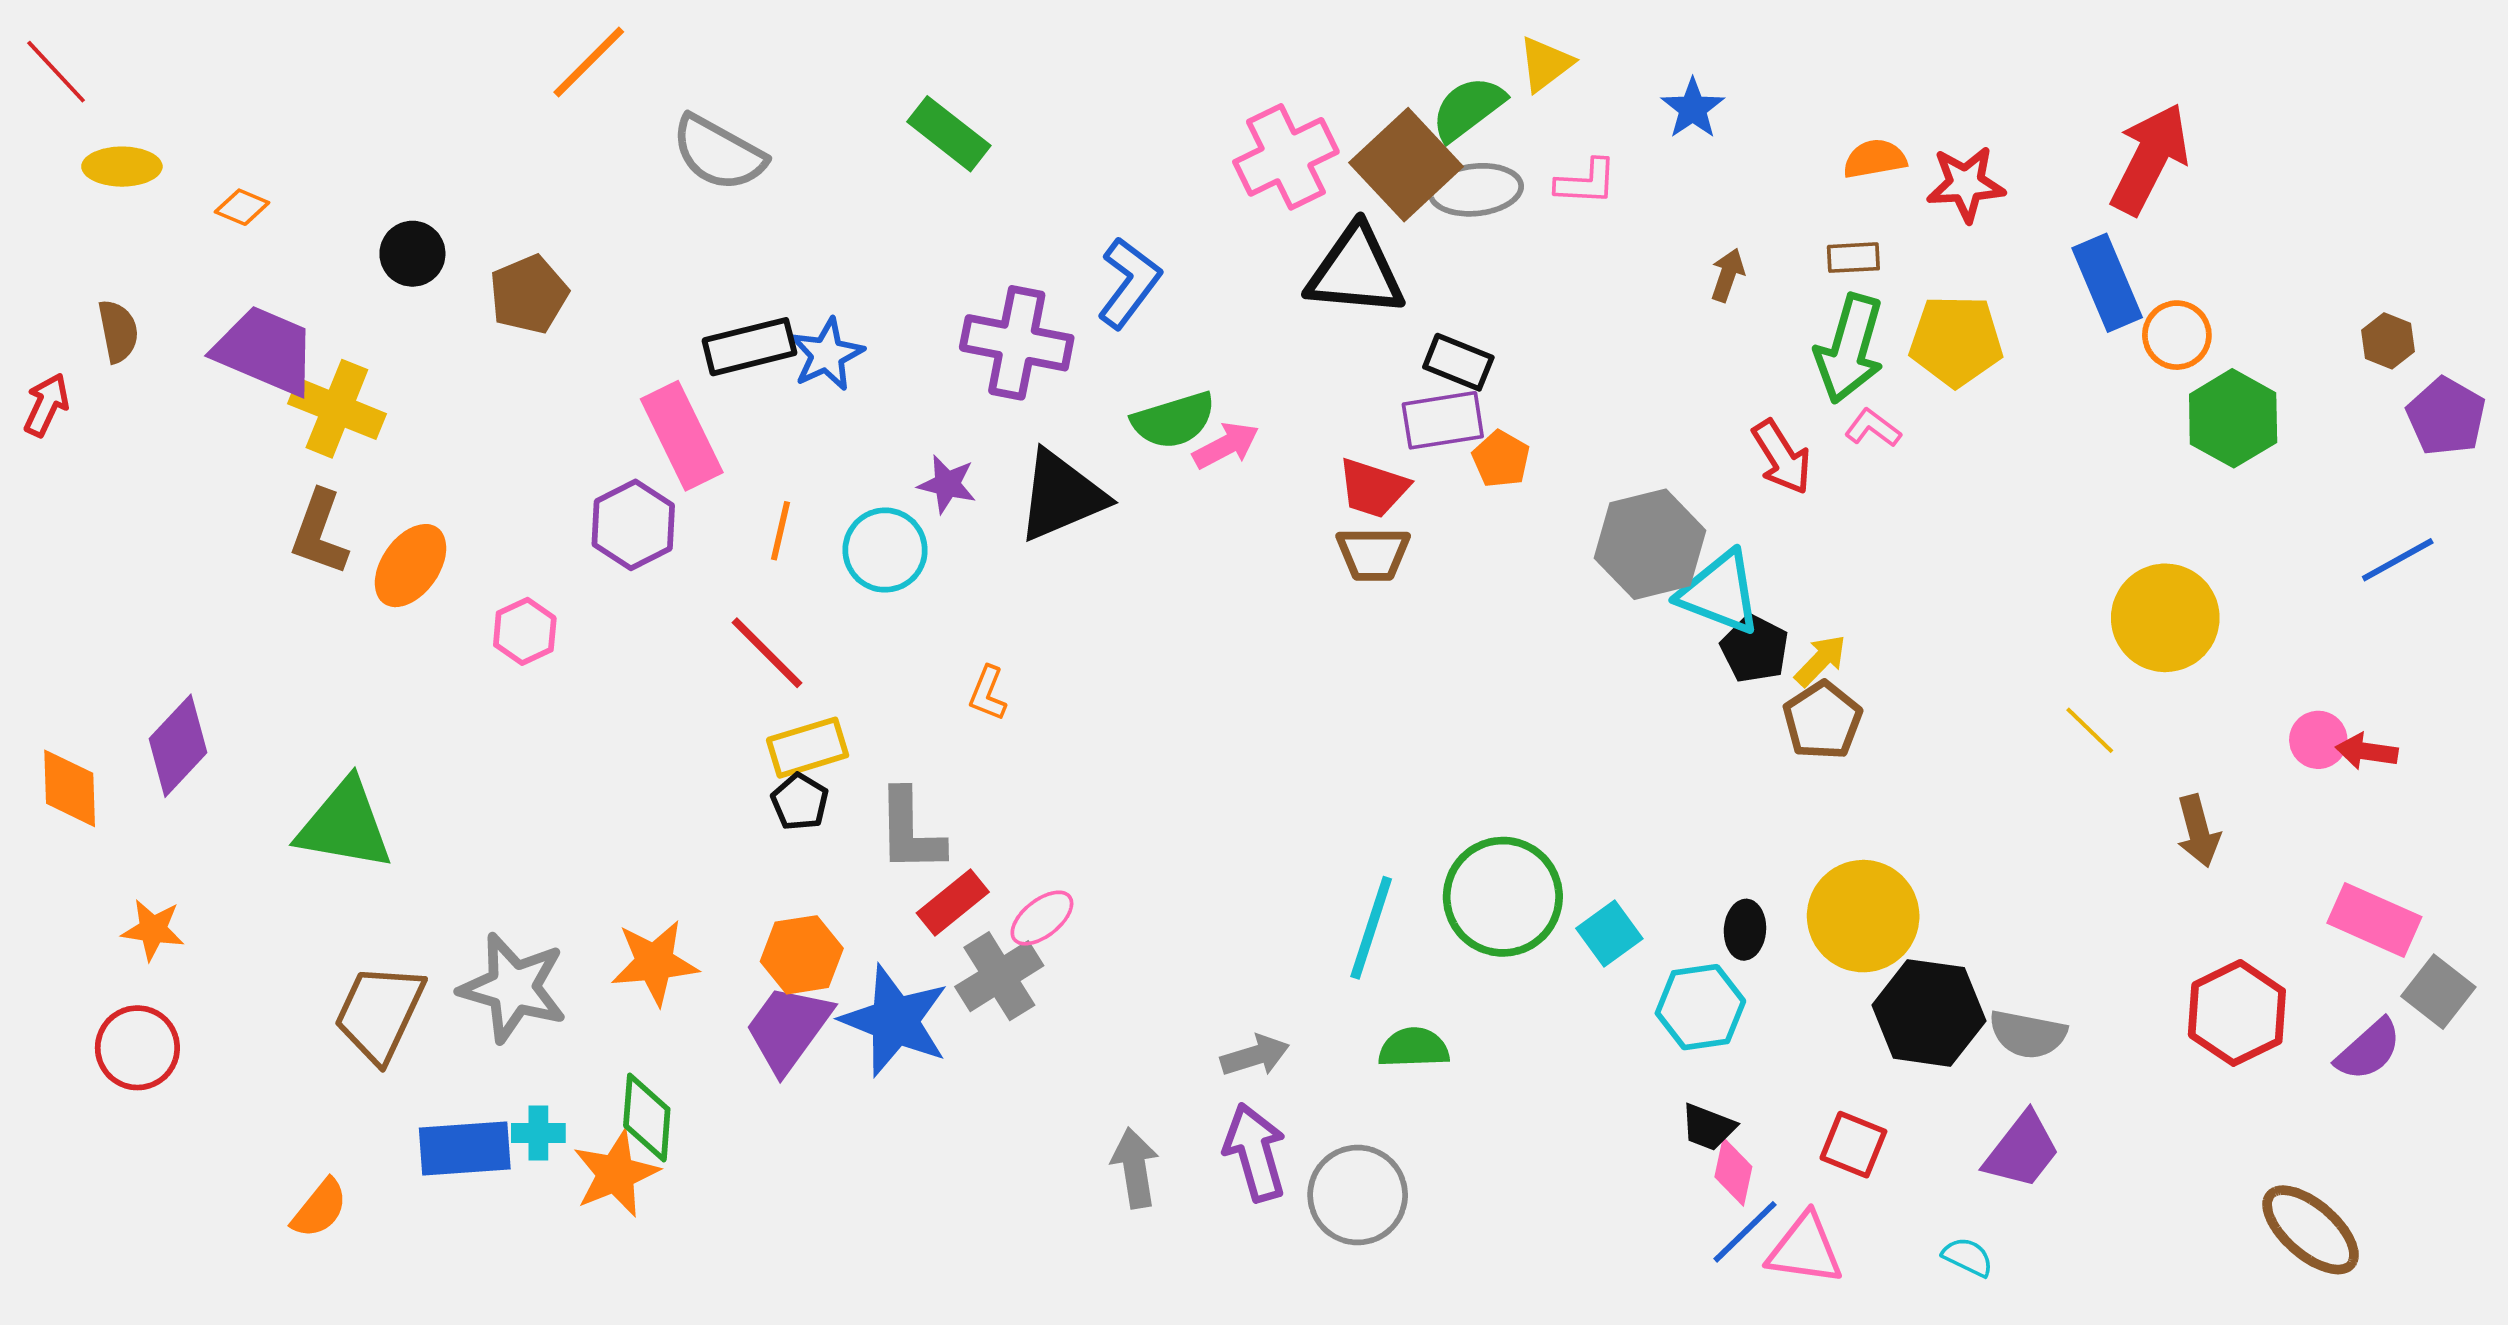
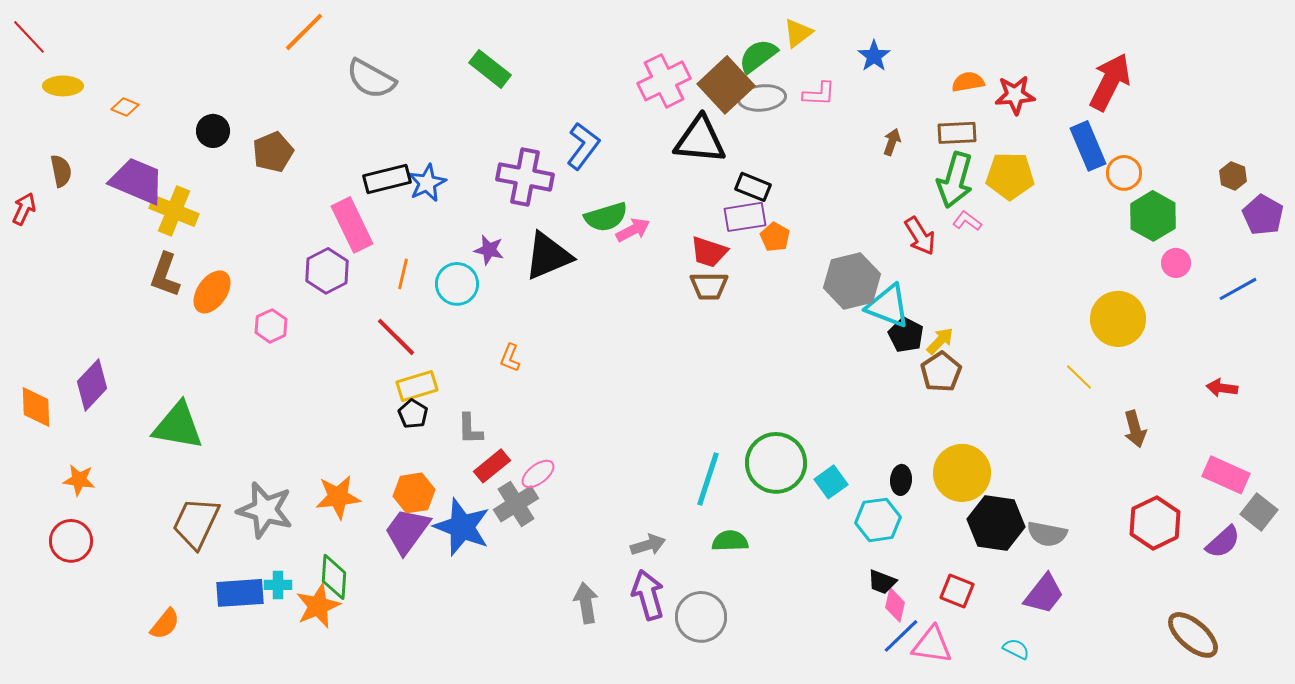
brown rectangle: (1853, 258) -> (957, 133), size x1.4
pink circle: (2318, 740) -> (1176, 263), moved
gray L-shape: (910, 831) -> (470, 429), size x0.7

